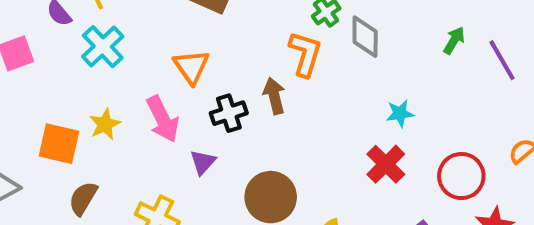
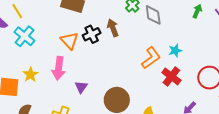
orange L-shape: (305, 54) -> (151, 58), moved, turned 45
brown arrow: (274, 96) -> (113, 28), moved
black cross: (229, 113) -> (92, 34), moved
pink arrow: (163, 119) -> (59, 68), turned 40

